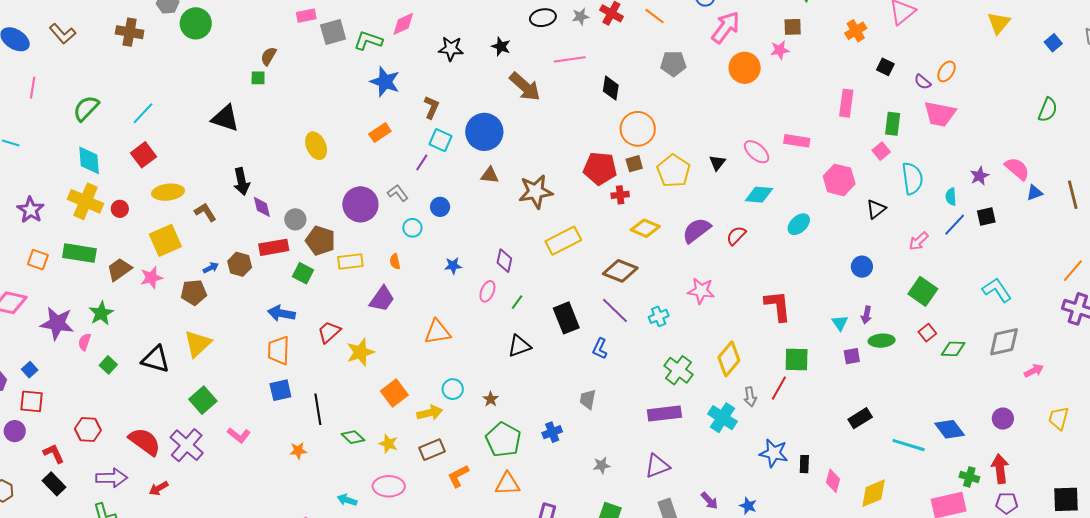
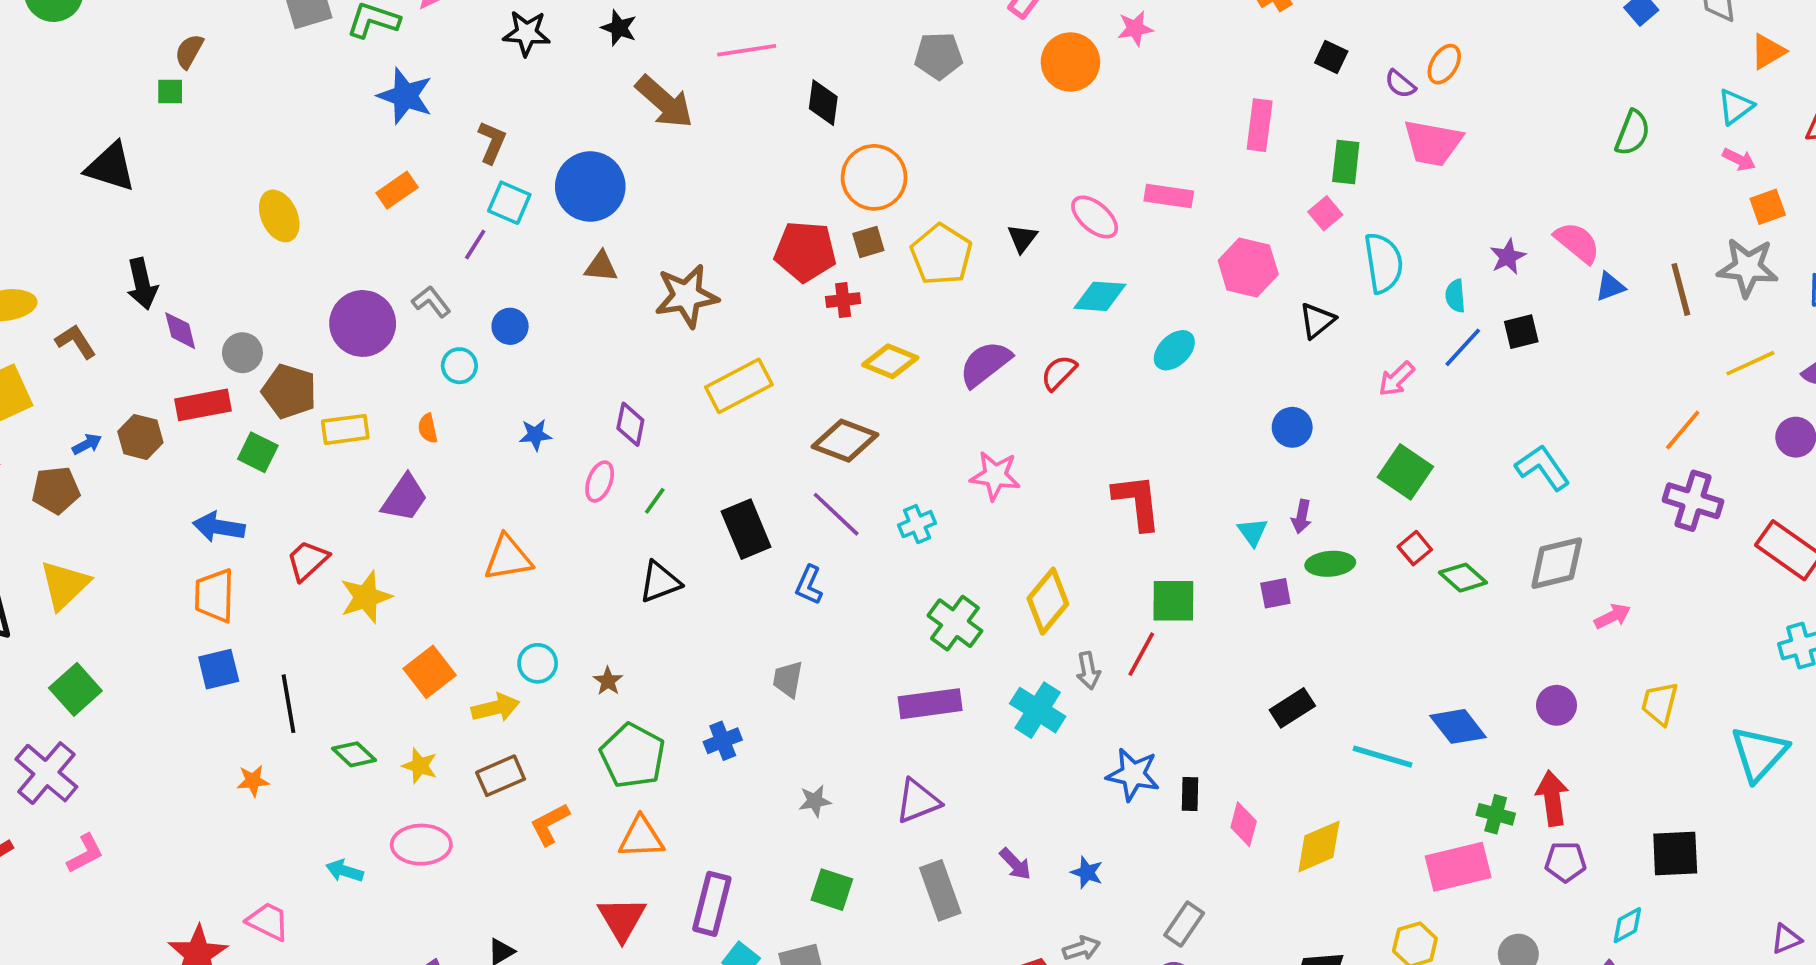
green diamond: (953, 349) -> (1463, 578), turned 40
pink L-shape: (239, 435) -> (85, 854), moved, turned -65

